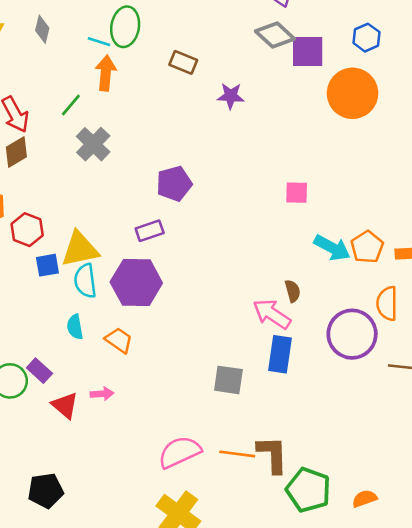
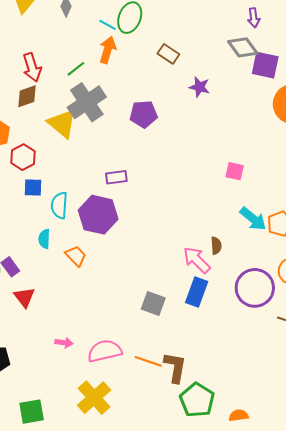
gray cross: (93, 144) -> (87, 102), size x1.4
purple pentagon: (174, 184) -> (143, 114), moved
yellow triangle: (80, 249) -> (62, 123), moved, turned 40
pink arrow: (102, 394) -> (64, 343), moved

